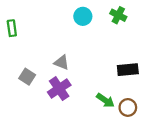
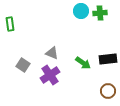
green cross: (118, 15) -> (100, 13), turned -32
cyan circle: (83, 16) -> (81, 11), moved
green arrow: (105, 100) -> (83, 63), moved

